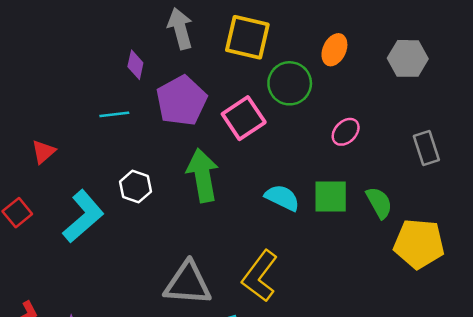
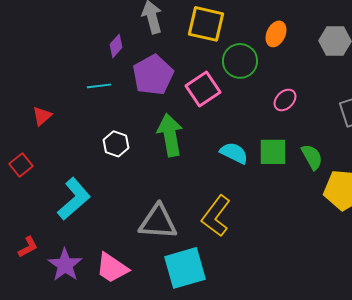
purple diamond: (135, 65) -> (116, 46), turned 30
cyan L-shape: (83, 216) -> (74, 199), moved

